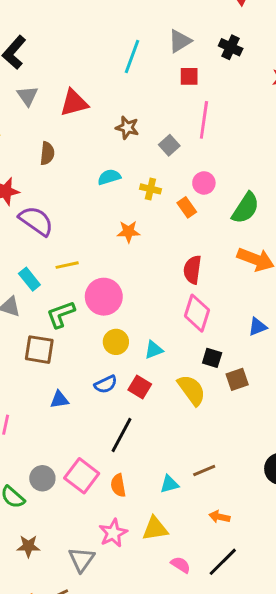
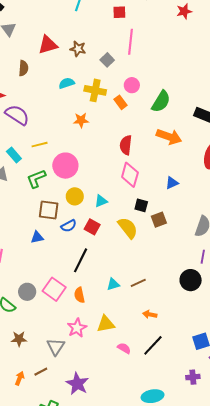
red triangle: (74, 103) -> (48, 45), moved
yellow cross: (150, 189) -> (95, 90), size x1.5
brown square: (39, 350) -> (49, 210), moved
cyan triangle: (169, 484) -> (113, 284), moved

